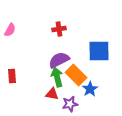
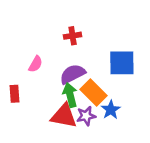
pink semicircle: (10, 30) -> (36, 64), moved
red triangle: (52, 94) -> (64, 116), size x1.6
purple star: (70, 104) -> (86, 116), moved

